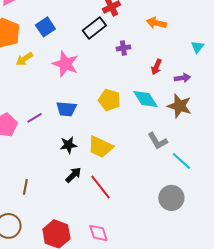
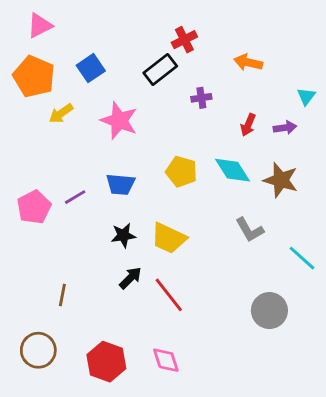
purple arrow: (182, 78) -> (285, 128), moved
cyan line: (181, 161) -> (302, 258), moved

